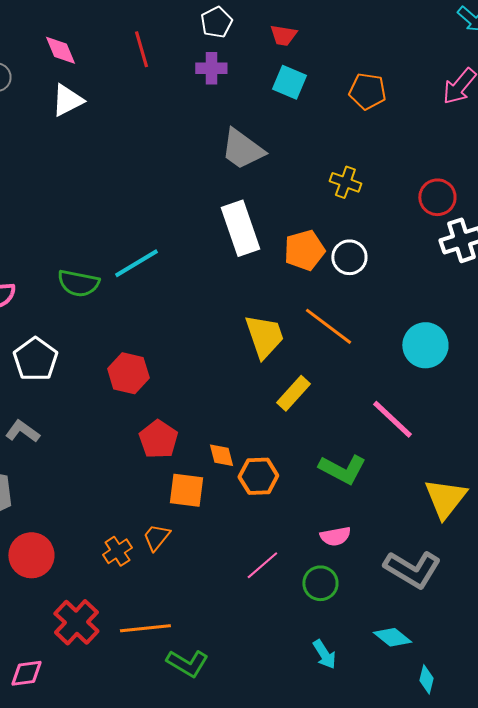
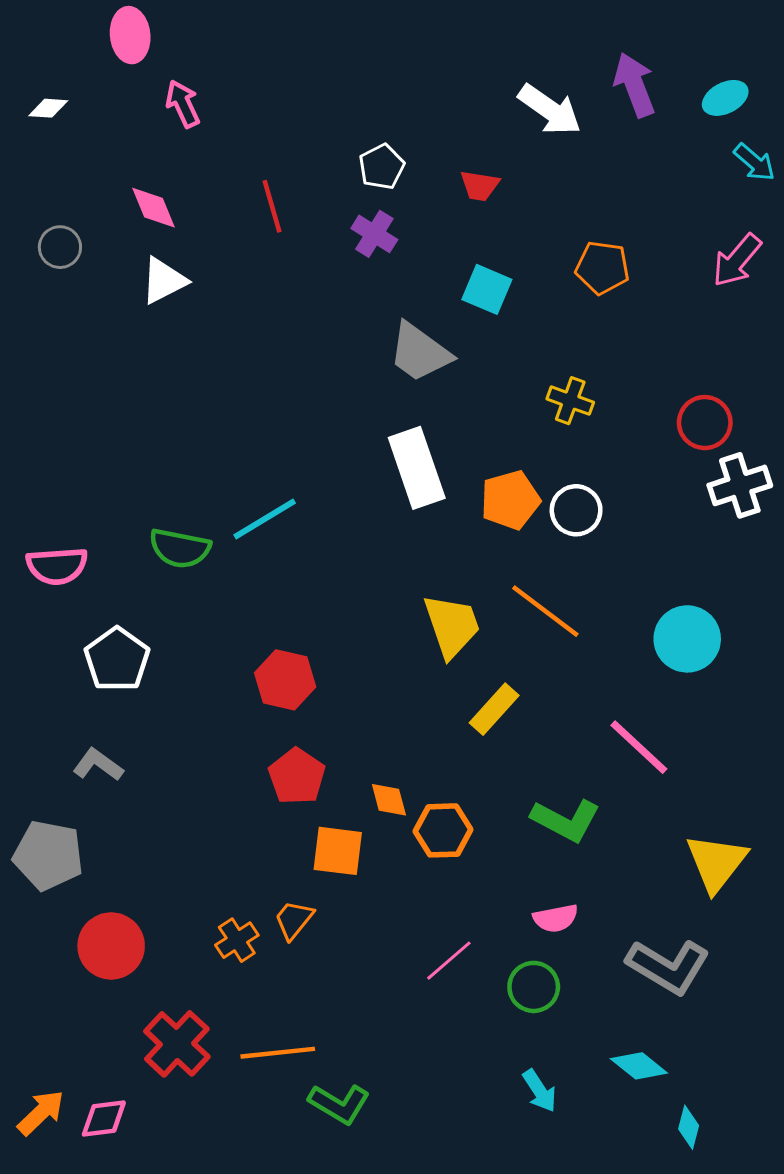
purple cross: (211, 68) -> (374, 234), turned 32
cyan square: (289, 82) -> (487, 289), moved
red hexagon: (128, 373) -> (285, 680), moved

